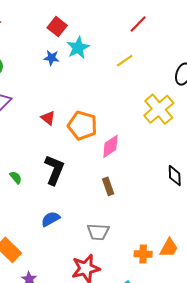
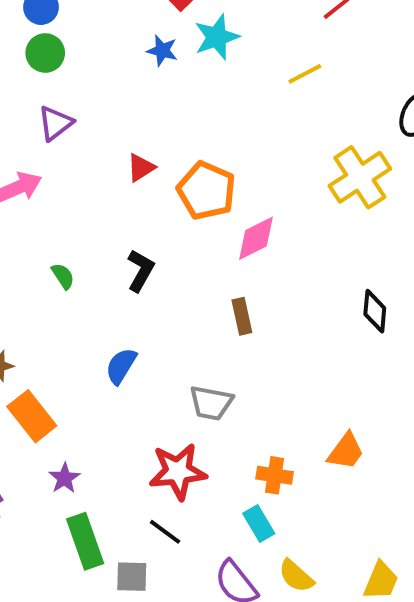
red triangle: (48, 118) -> (141, 168), turned 42
black L-shape: (54, 170) -> (141, 270), size x0.7
blue semicircle: (51, 219) -> (121, 366), turned -36
orange cross: (143, 254) -> (275, 475), moved

